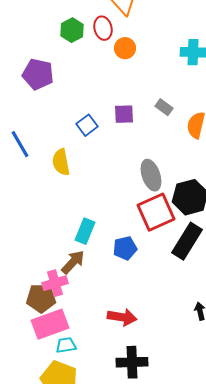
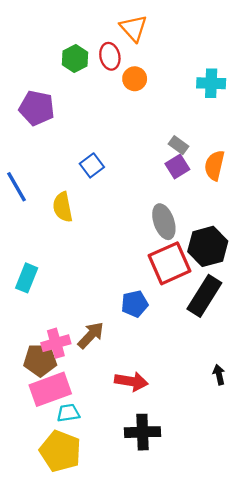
purple square: (124, 114) -> (177, 167), moved, turned -30
cyan rectangle: (85, 231) -> (27, 278), moved
brown arrow: (73, 262) -> (91, 335), moved

